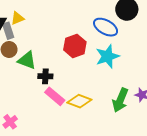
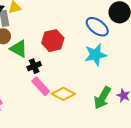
red hexagon: (75, 46) -> (53, 41), moved
black cross: (45, 76) -> (34, 66), turned -32

